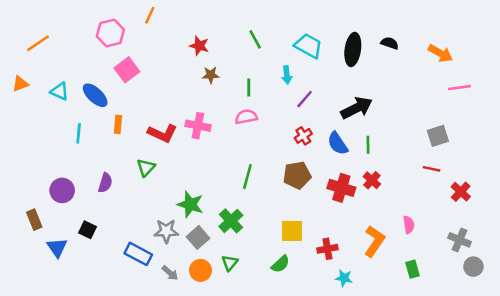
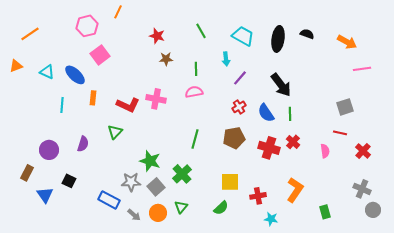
black arrow: (357, 108) -> (281, 85), turned 80
brown rectangle: (34, 220) -> (27, 173), turned 49
pink semicircle: (409, 225) -> (325, 151), moved

